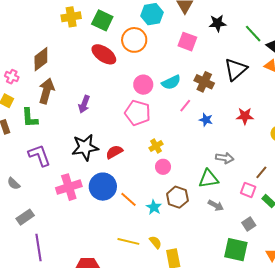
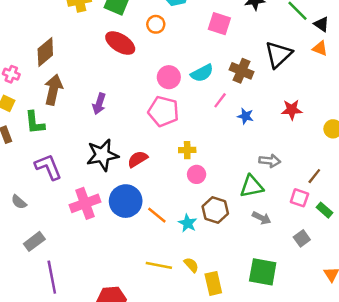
orange circle: (134, 40) -> (156, 24), size x0.6
yellow cross: (156, 146) -> (187, 150), turned 32
green square: (236, 250) -> (263, 272), moved

